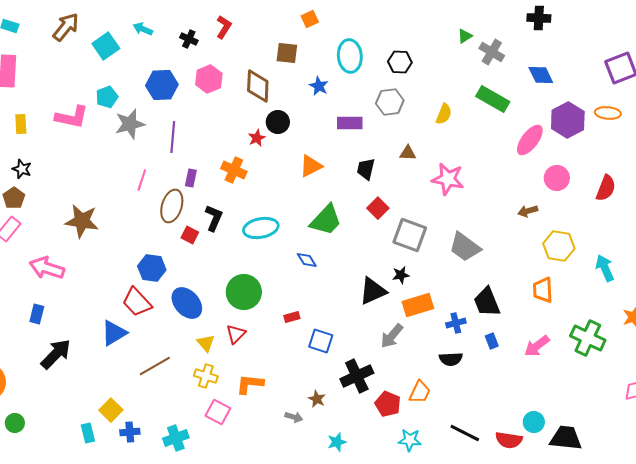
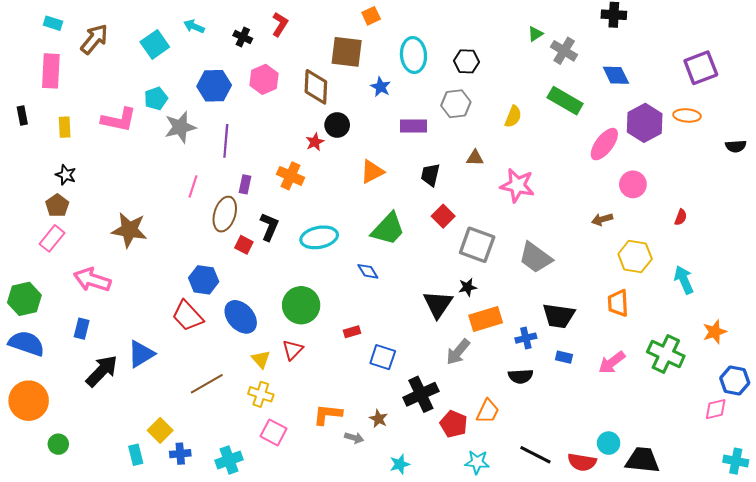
brown arrow: (66, 27) -> (94, 39), moved
brown square: (287, 53) -> (347, 52), size x1.4
red semicircle: (606, 188) -> (681, 217), moved, size x0.6
black triangle: (373, 291) -> (438, 304), turned -32
black trapezoid: (487, 302) -> (559, 316), turned -60
blue triangle: (114, 333) -> (141, 354), moved
blue rectangle: (492, 341) -> (564, 357), turned -56
orange L-shape: (250, 384) -> (328, 414), moved

